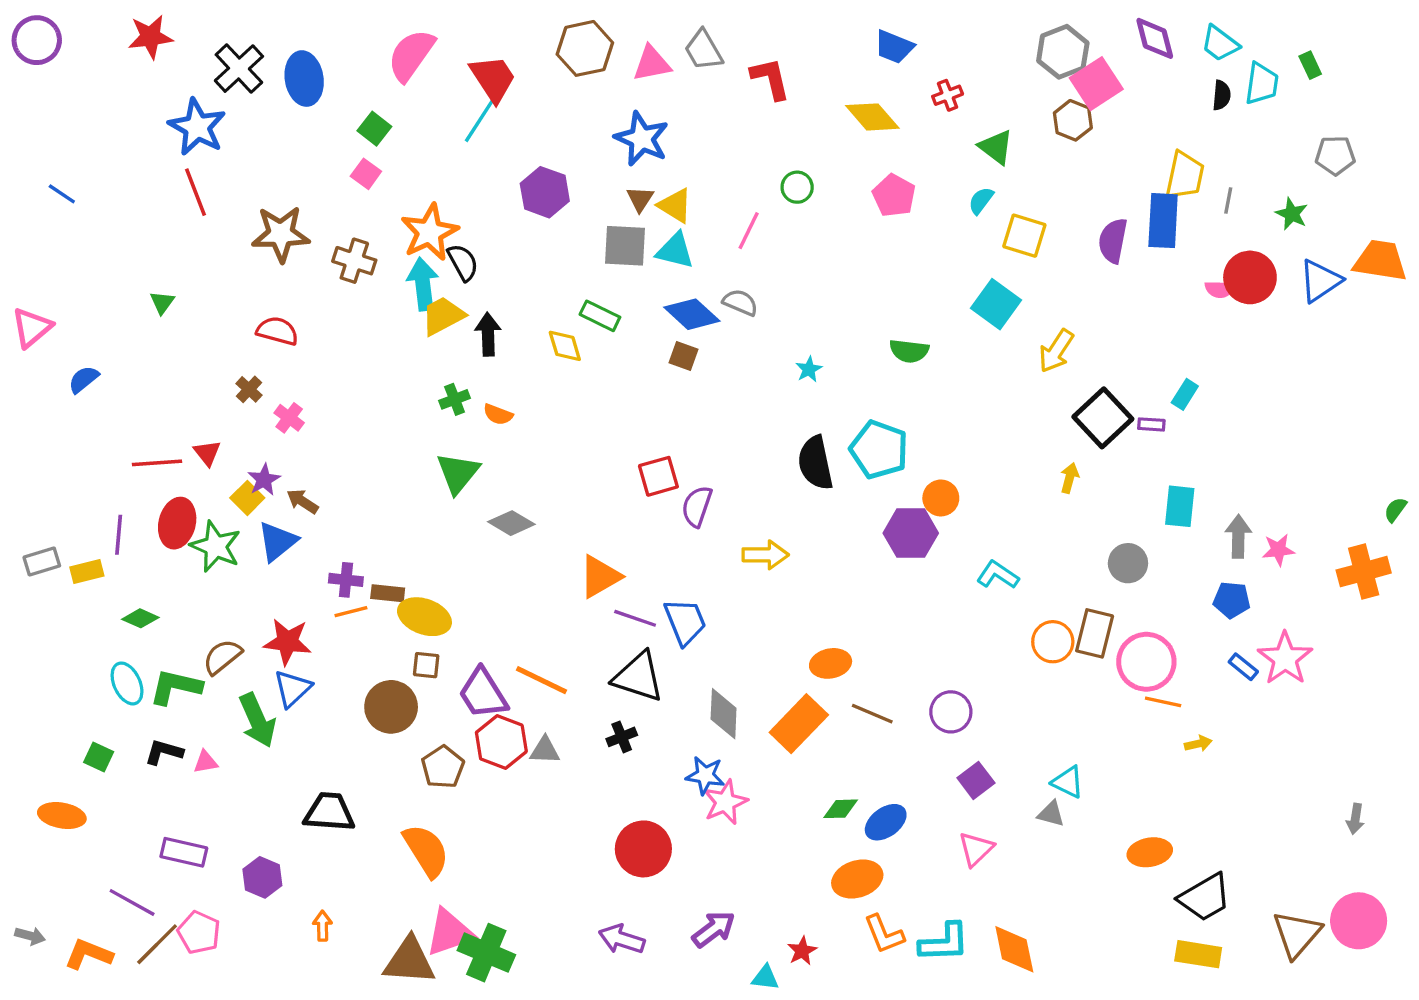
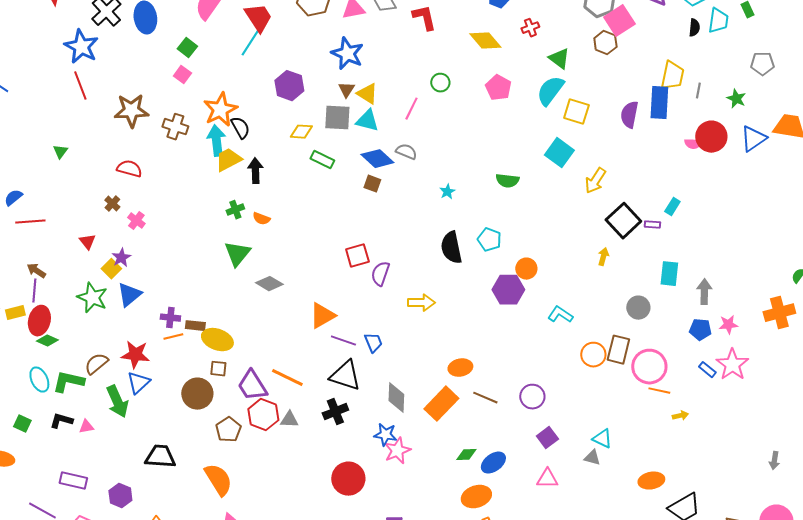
cyan semicircle: (981, 201) -> (550, 91), size x1.8
yellow diamond: (565, 346) -> (301, 132), moved, turned -70
cyan pentagon: (879, 450) -> (489, 240), size x0.7
red line: (157, 463) -> (30, 222), moved
brown arrow: (302, 501) -> (36, 271), moved
red ellipse: (177, 523) -> (39, 321), moved
pink star: (1278, 550) -> (728, 325), moved
blue trapezoid: (685, 622) -> (373, 343), size x0.7
black cross: (622, 737) -> (335, 412), size x1.4
pink triangle: (976, 849) -> (547, 479), turned 45

